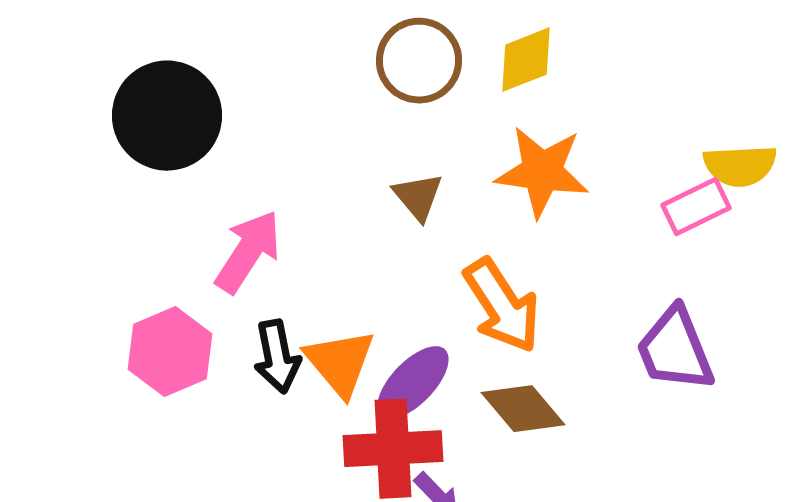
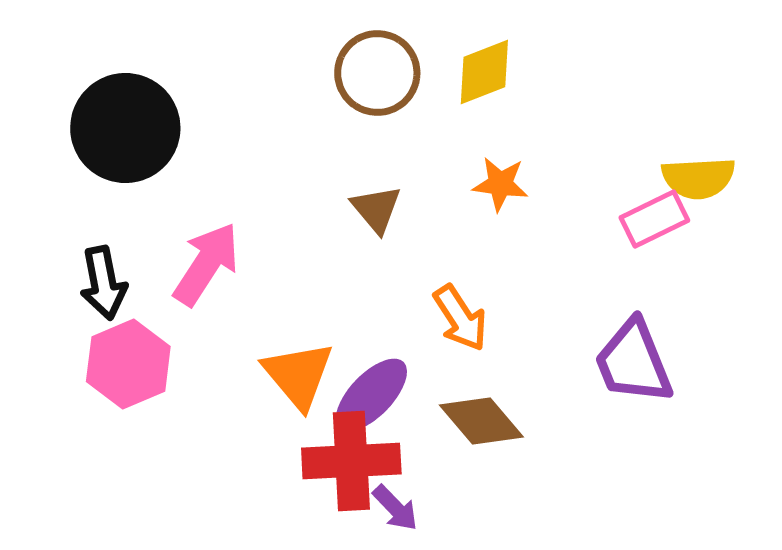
orange star: (542, 172) -> (500, 184), size x0.6
orange arrow: (502, 306) -> (460, 318), size x0.7
black arrow: (277, 357) -> (103, 283), moved

